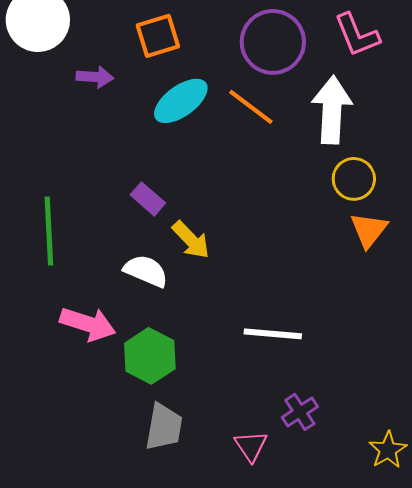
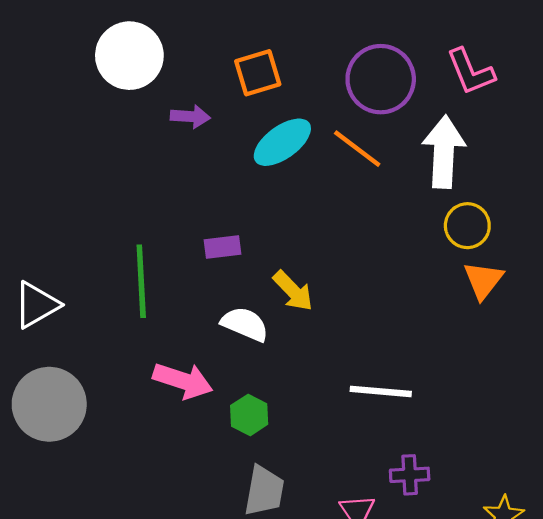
purple rectangle: (148, 199) -> (222, 247), moved, turned -48
green hexagon: (150, 356) -> (249, 415), size x0.7
purple cross: (300, 412) -> (410, 475), turned 30

